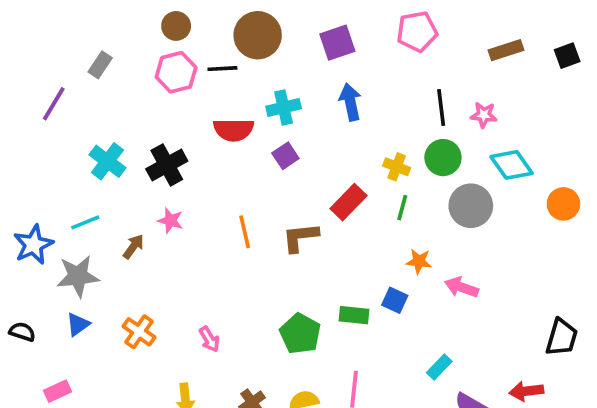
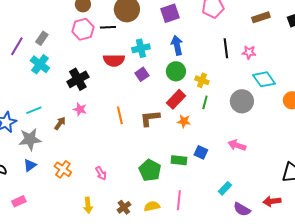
gray rectangle: (100, 65) -> (42, 38), moved
green circle: (443, 158) -> (176, 71), moved
cyan cross: (107, 161) -> (40, 64), moved
orange star: (419, 261) -> (184, 121), moved

